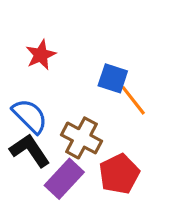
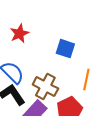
orange line: (133, 100) -> (86, 80), moved, turned 50

